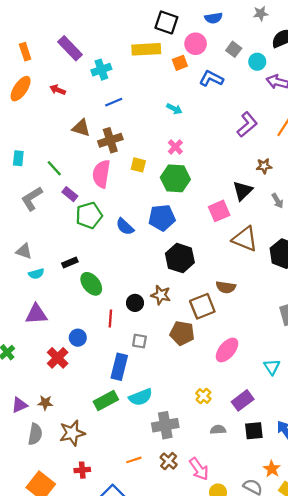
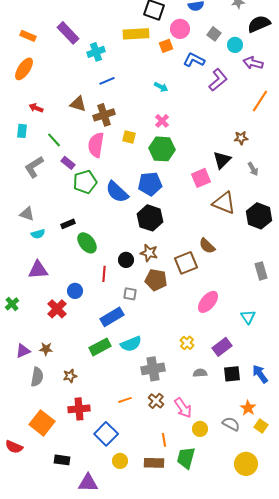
orange rectangle: (25, 52) -> (28, 36), turned -49
red arrow: (58, 90) -> (36, 108), moved
purple L-shape: (247, 125) -> (218, 80), moved
blue semicircle: (125, 227) -> (117, 192), size x1.4
black hexagon: (180, 258) -> (150, 218), moved
brown semicircle: (226, 287) -> (207, 246), turned 36
brown pentagon: (182, 333) -> (156, 280), moved
blue rectangle: (119, 367) -> (112, 317), turned 45
brown star: (72, 433) -> (70, 376), size x0.6
red cross: (82, 470) -> (79, 409), size x1.5

